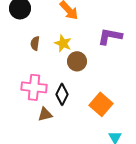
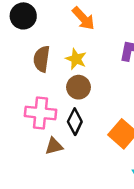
brown semicircle: (35, 43) -> (42, 59), size x1.5
brown circle: (77, 61) -> (78, 87), moved

